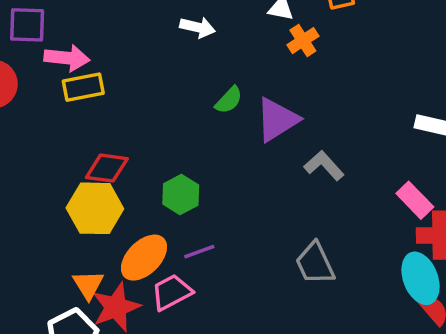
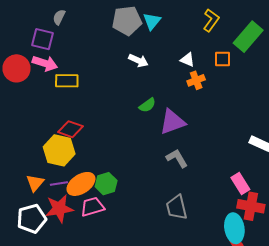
pink arrow: (67, 58) -> (45, 63), moved
gray L-shape: (324, 166) -> (177, 158), moved
green hexagon: (181, 195) -> (106, 184), moved
purple line: (199, 252) -> (59, 183), moved
orange triangle: (88, 285) -> (35, 183), moved

